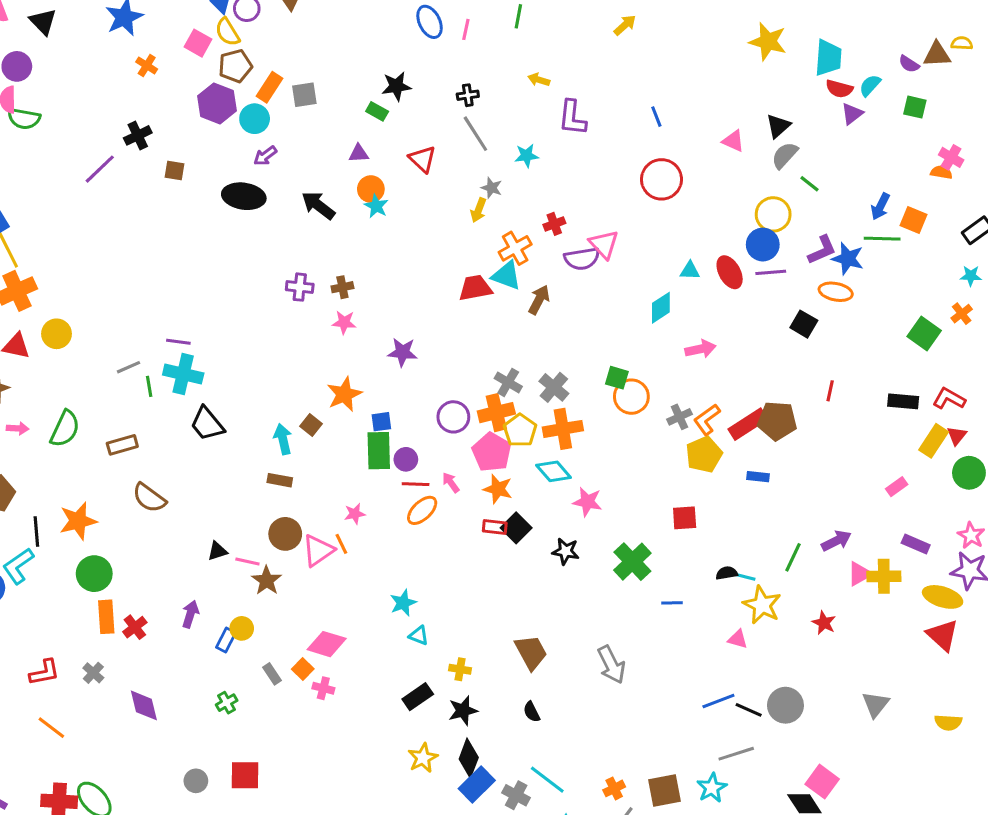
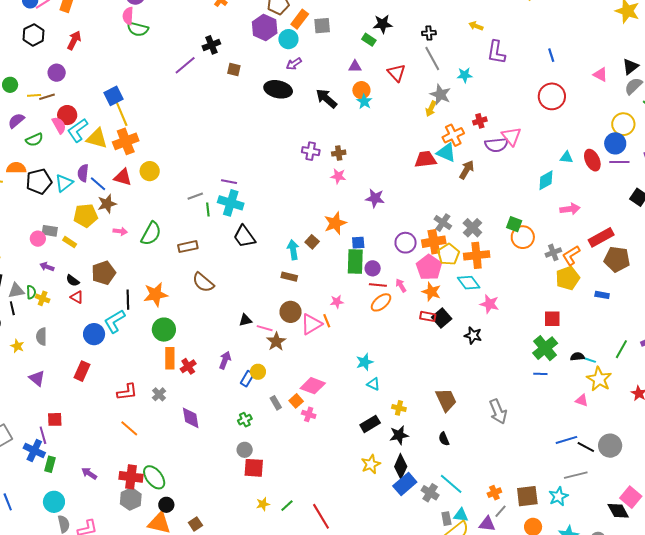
gray star: (492, 188) -> (440, 95), size x1.5
red rectangle: (748, 424) -> (601, 237), moved
green cross: (632, 562) -> (545, 348), moved
gray circle: (196, 781) -> (245, 450), moved

